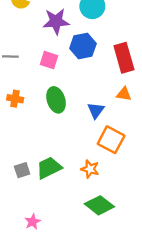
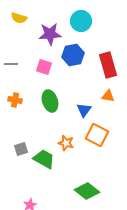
green trapezoid: (49, 168) -> (44, 159), turned 55
orange star: (90, 169) -> (66, 143), moved
gray square: (22, 170) -> (21, 149), moved

